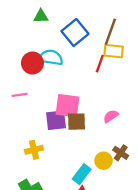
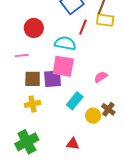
cyan semicircle: (51, 57) -> (65, 43), moved
red line: (100, 64) -> (83, 27), moved
brown square: (76, 122) -> (33, 79), moved
cyan rectangle: (82, 174) -> (75, 101), moved

